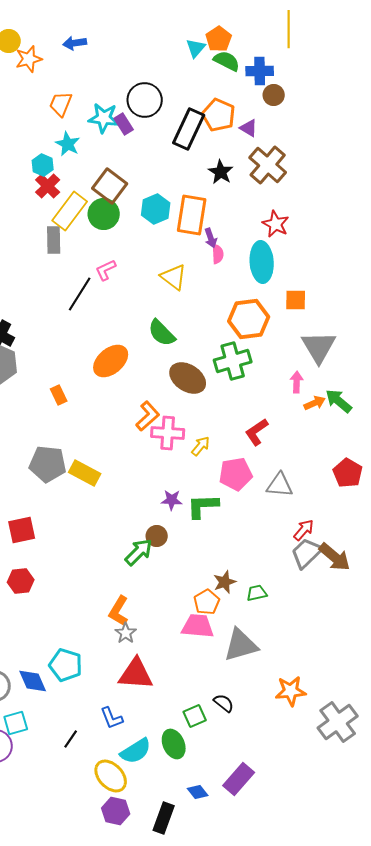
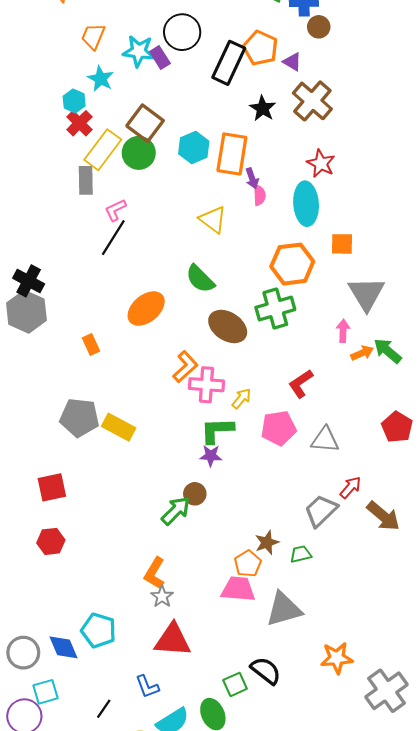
pink L-shape: (106, 270) -> (115, 210), moved
green L-shape: (203, 506) -> (217, 430), moved
gray trapezoid: (307, 553) -> (321, 511), moved
black semicircle: (224, 703) -> (266, 671), size x1.4

